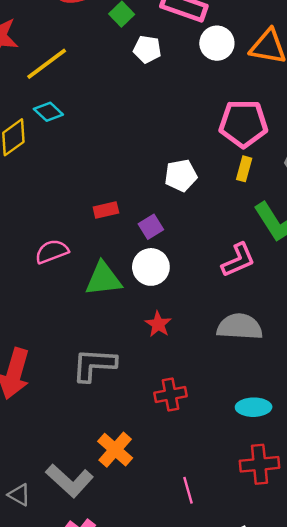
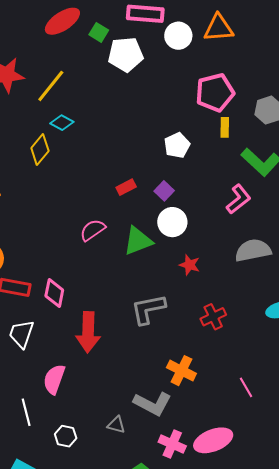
white pentagon: (147, 49) -> (126, 54), size x1.6

